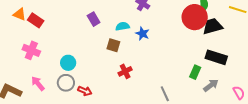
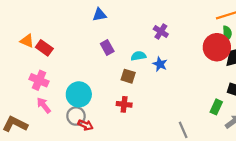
cyan circle: (68, 63) -> (79, 94), size x1.5
red cross: (125, 71) -> (124, 104), moved, turned 32
pink arrow: (38, 83) -> (44, 105), moved
red arrow: (85, 91) -> (86, 125), moved

